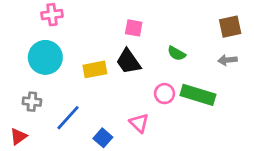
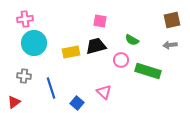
pink cross: (52, 15) -> (25, 19), moved
black trapezoid: (128, 61) -> (96, 46), turned 110
pink circle: (164, 94) -> (121, 60), moved
blue line: (68, 118) -> (51, 88), turned -60

